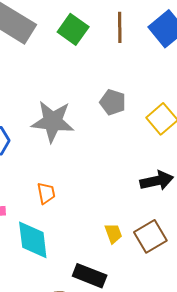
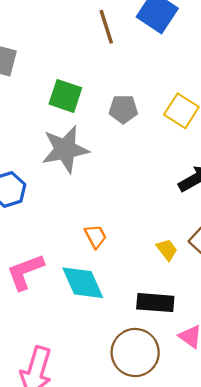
green square: (73, 29) -> (65, 96), moved
orange trapezoid: (46, 193) -> (95, 236), moved

